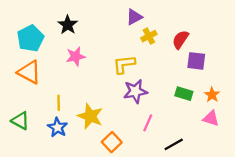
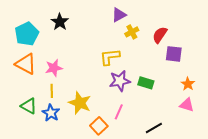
pink star: (76, 56) -> (54, 68), moved
green rectangle: (184, 94) -> (146, 83), moved
green triangle: (20, 121) -> (29, 106), moved
pink line: (148, 123) -> (119, 112), moved

